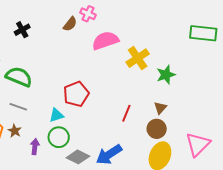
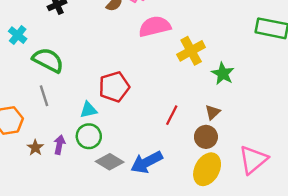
green star: (166, 75) -> (223, 74), turned -30
gray line: (18, 107) -> (44, 96), turned 48
brown star: (15, 131) -> (35, 148), moved

